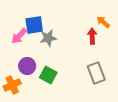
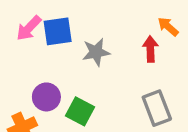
pink arrow: (19, 36) -> (29, 28), moved
gray star: (48, 38) -> (96, 52), moved

